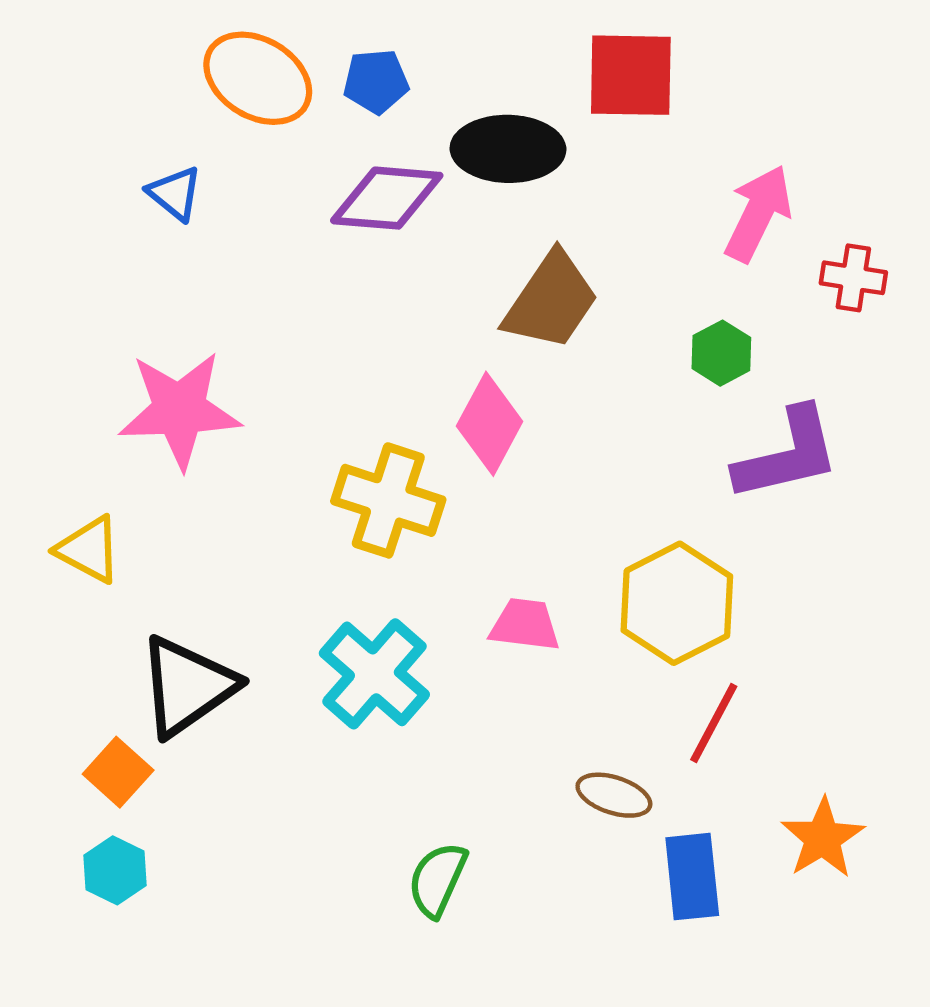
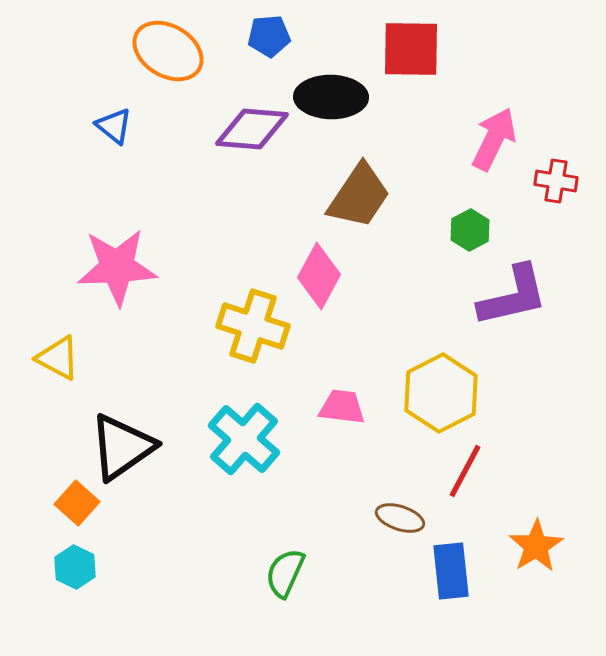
blue pentagon: (376, 81) -> (269, 36), moved

